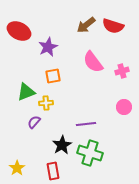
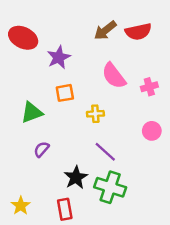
red semicircle: (113, 26) -> (138, 32), turned -30
yellow cross: (46, 103) -> (95, 114), moved
purple line: (86, 124) -> (105, 152), turned 48

